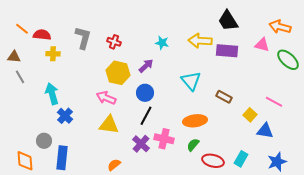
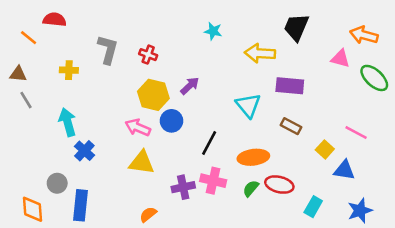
black trapezoid: (228, 21) -> (296, 27), turned 55
red semicircle: (42, 35) -> (55, 19), moved
cyan star: (162, 43) -> (213, 31), moved
purple rectangle: (227, 51) -> (290, 86), moved
blue circle: (145, 93) -> (172, 121), moved
black line: (146, 116) -> (209, 143), moved
purple cross: (141, 144) -> (183, 187), turned 36
red ellipse: (213, 161) -> (279, 185), moved

